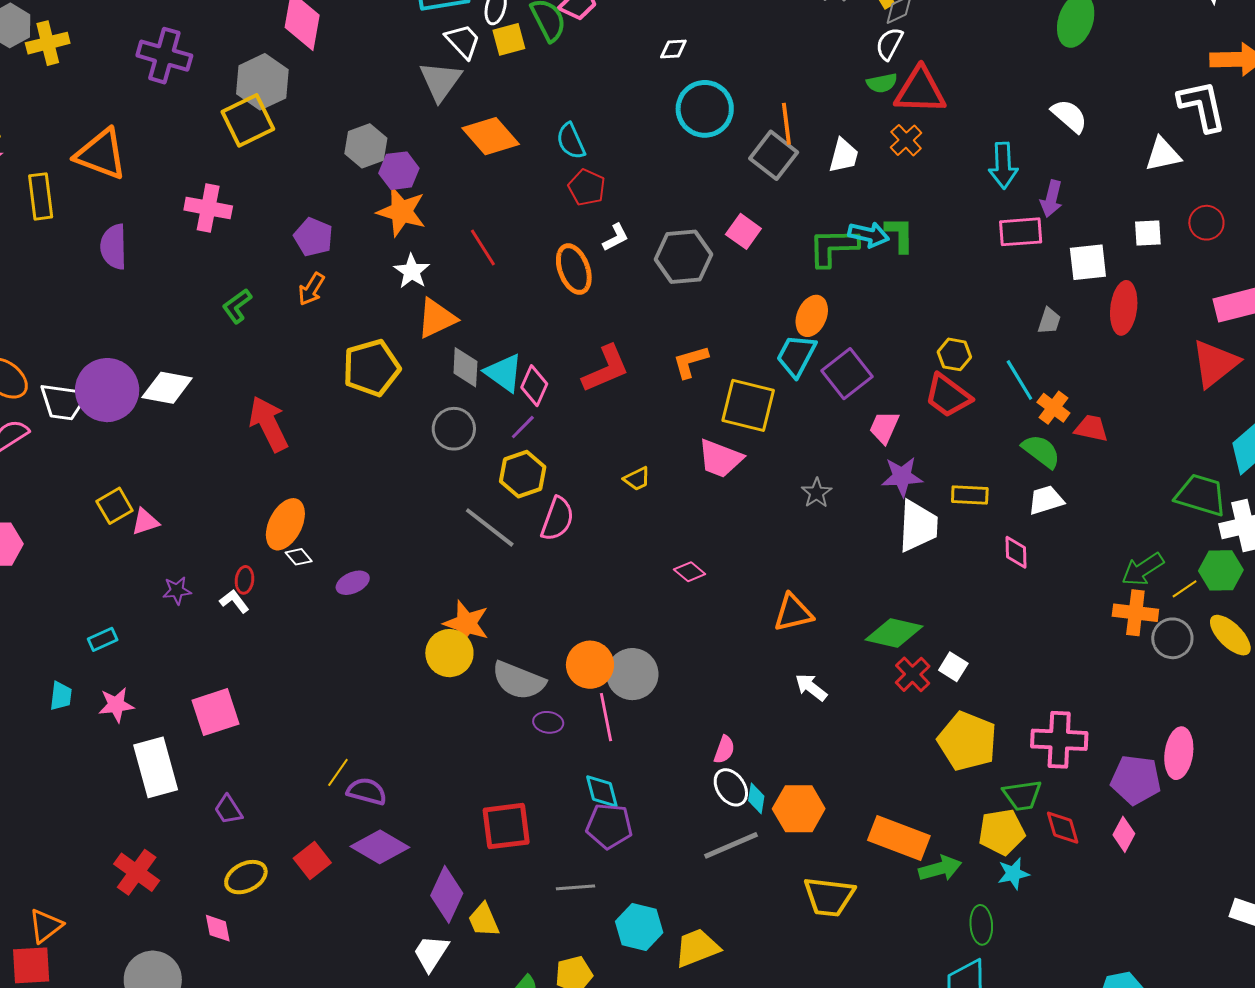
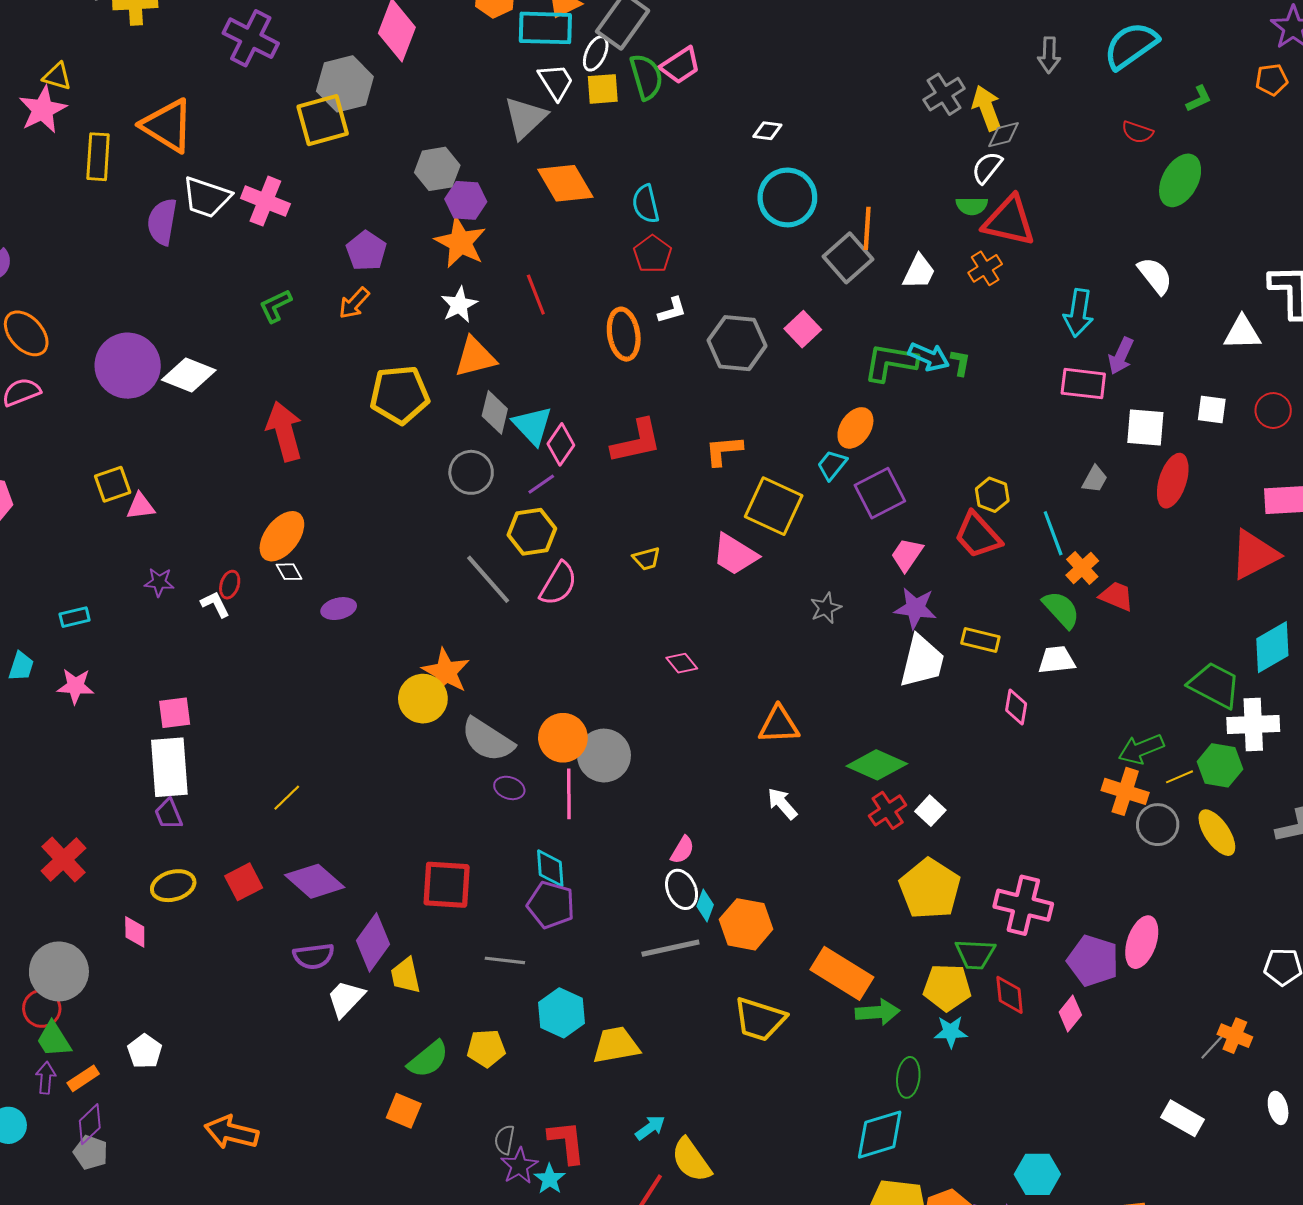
green L-shape: (900, 234) -> (960, 363), size x0.7
cyan trapezoid: (796, 356) -> (832, 465), size x0.7
white trapezoid: (64, 402) -> (207, 197), moved
pink square: (216, 712) -> (175, 713), size x0.7
white rectangle: (156, 767) -> (169, 767), moved
purple semicircle: (367, 791) -> (314, 956), moved, turned 147

